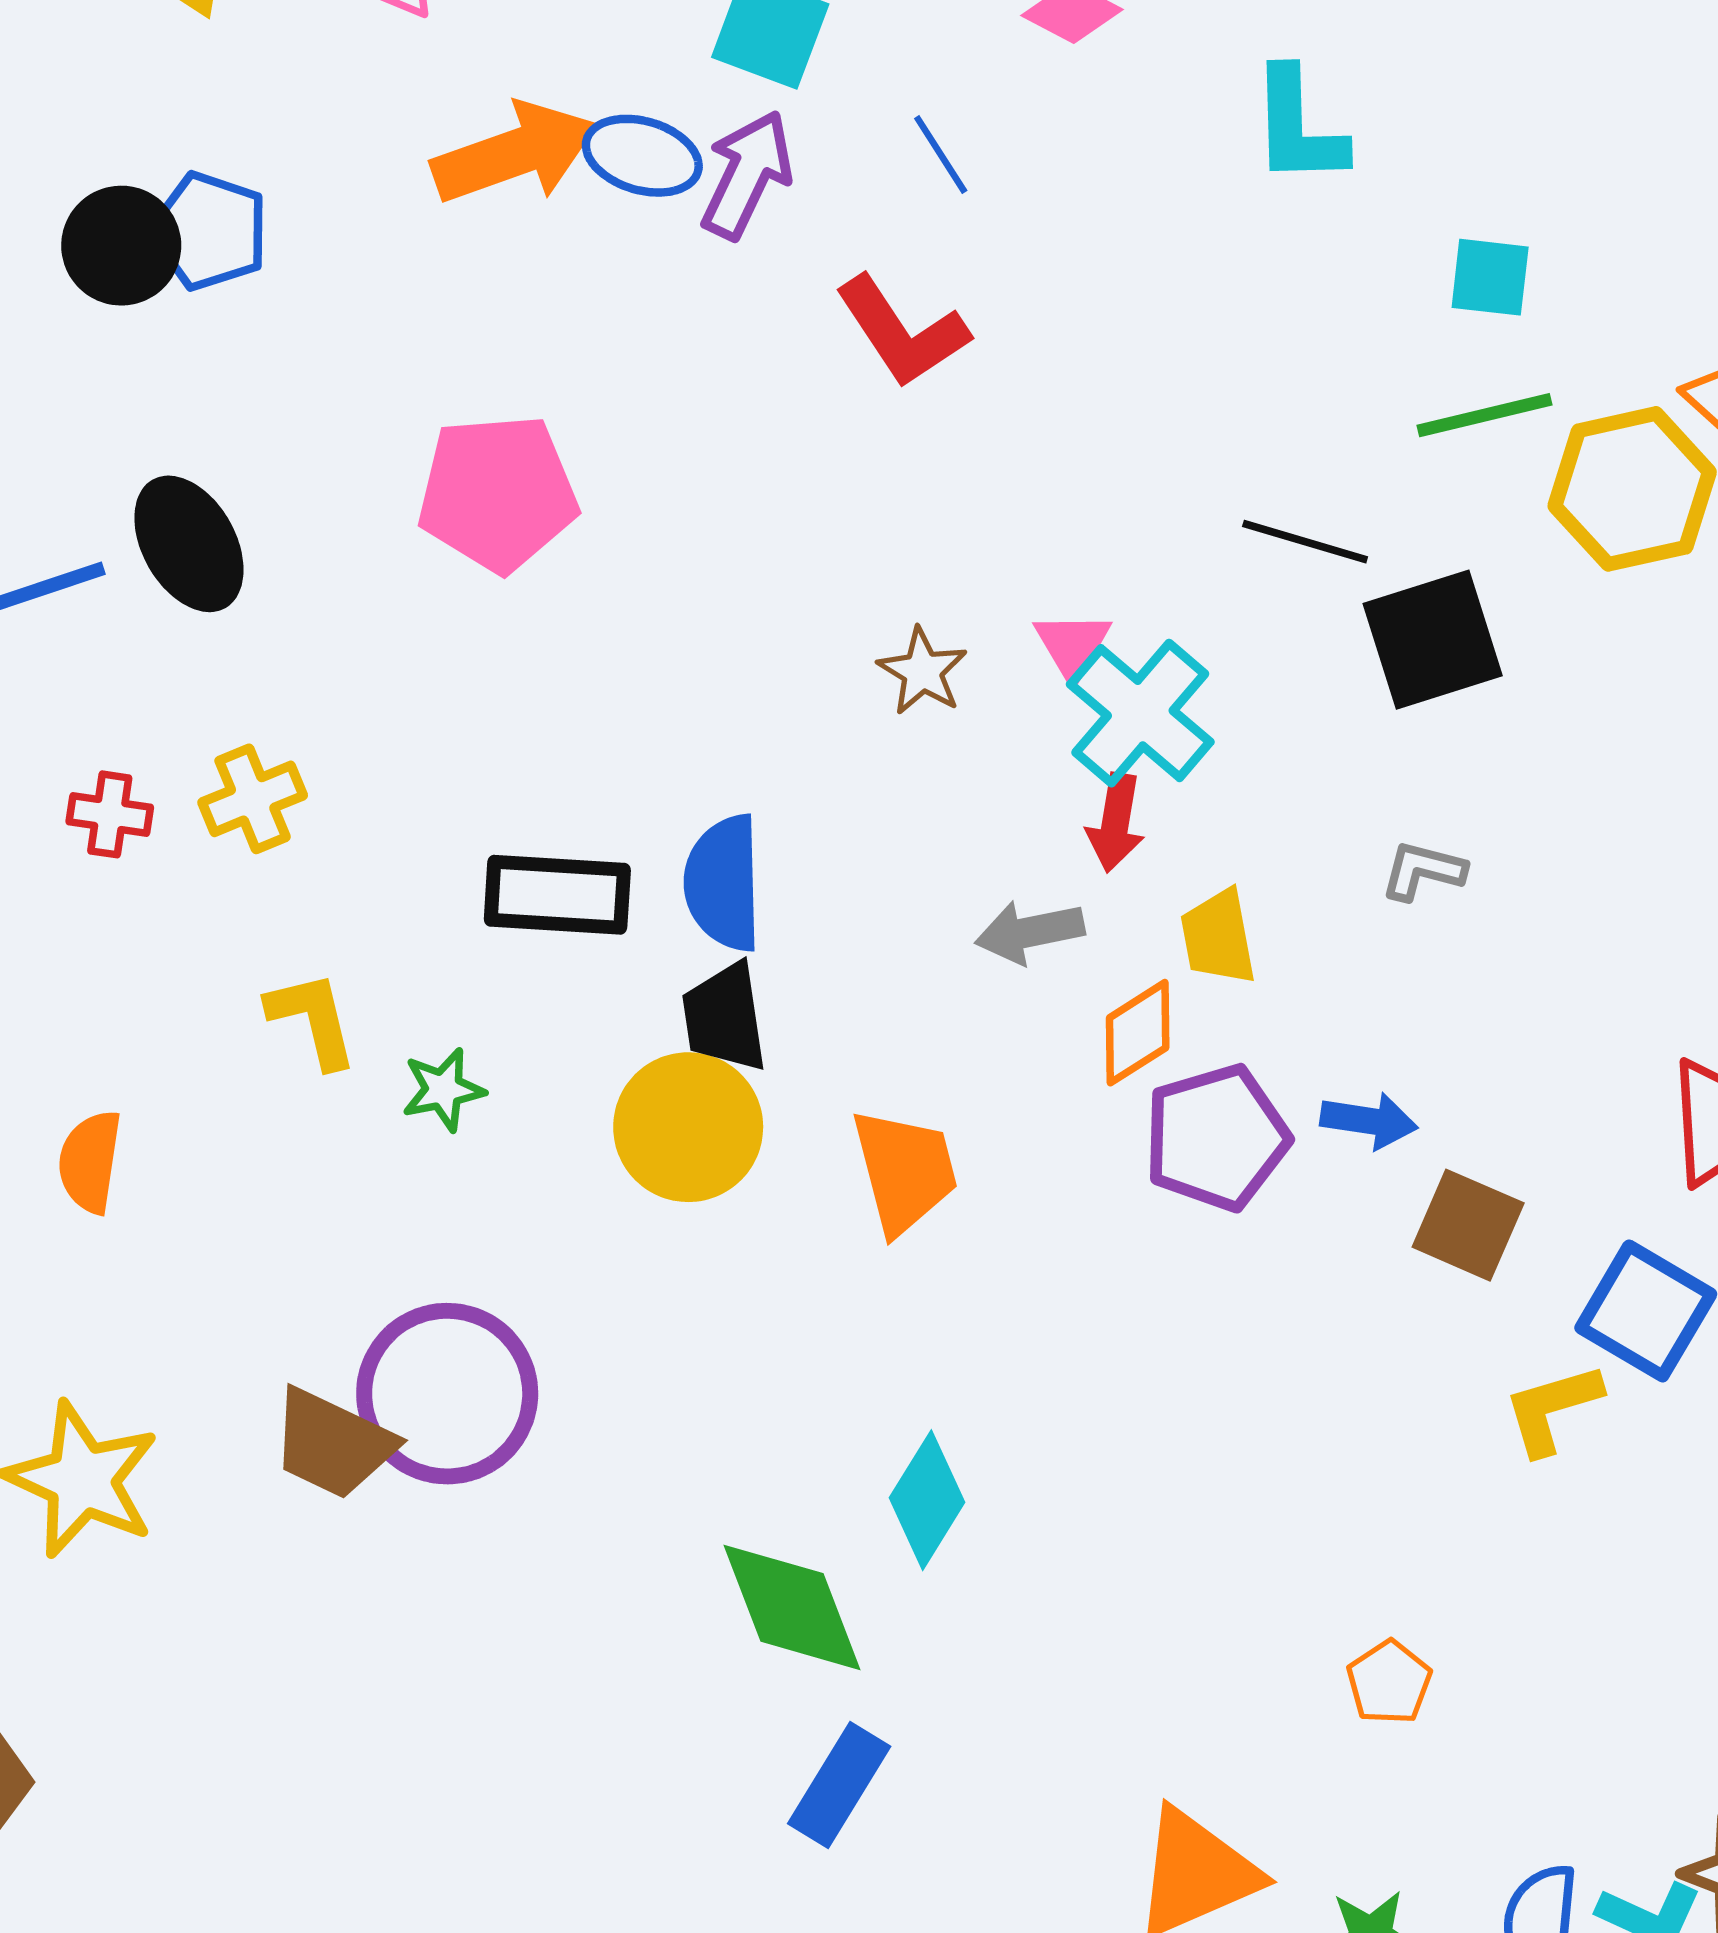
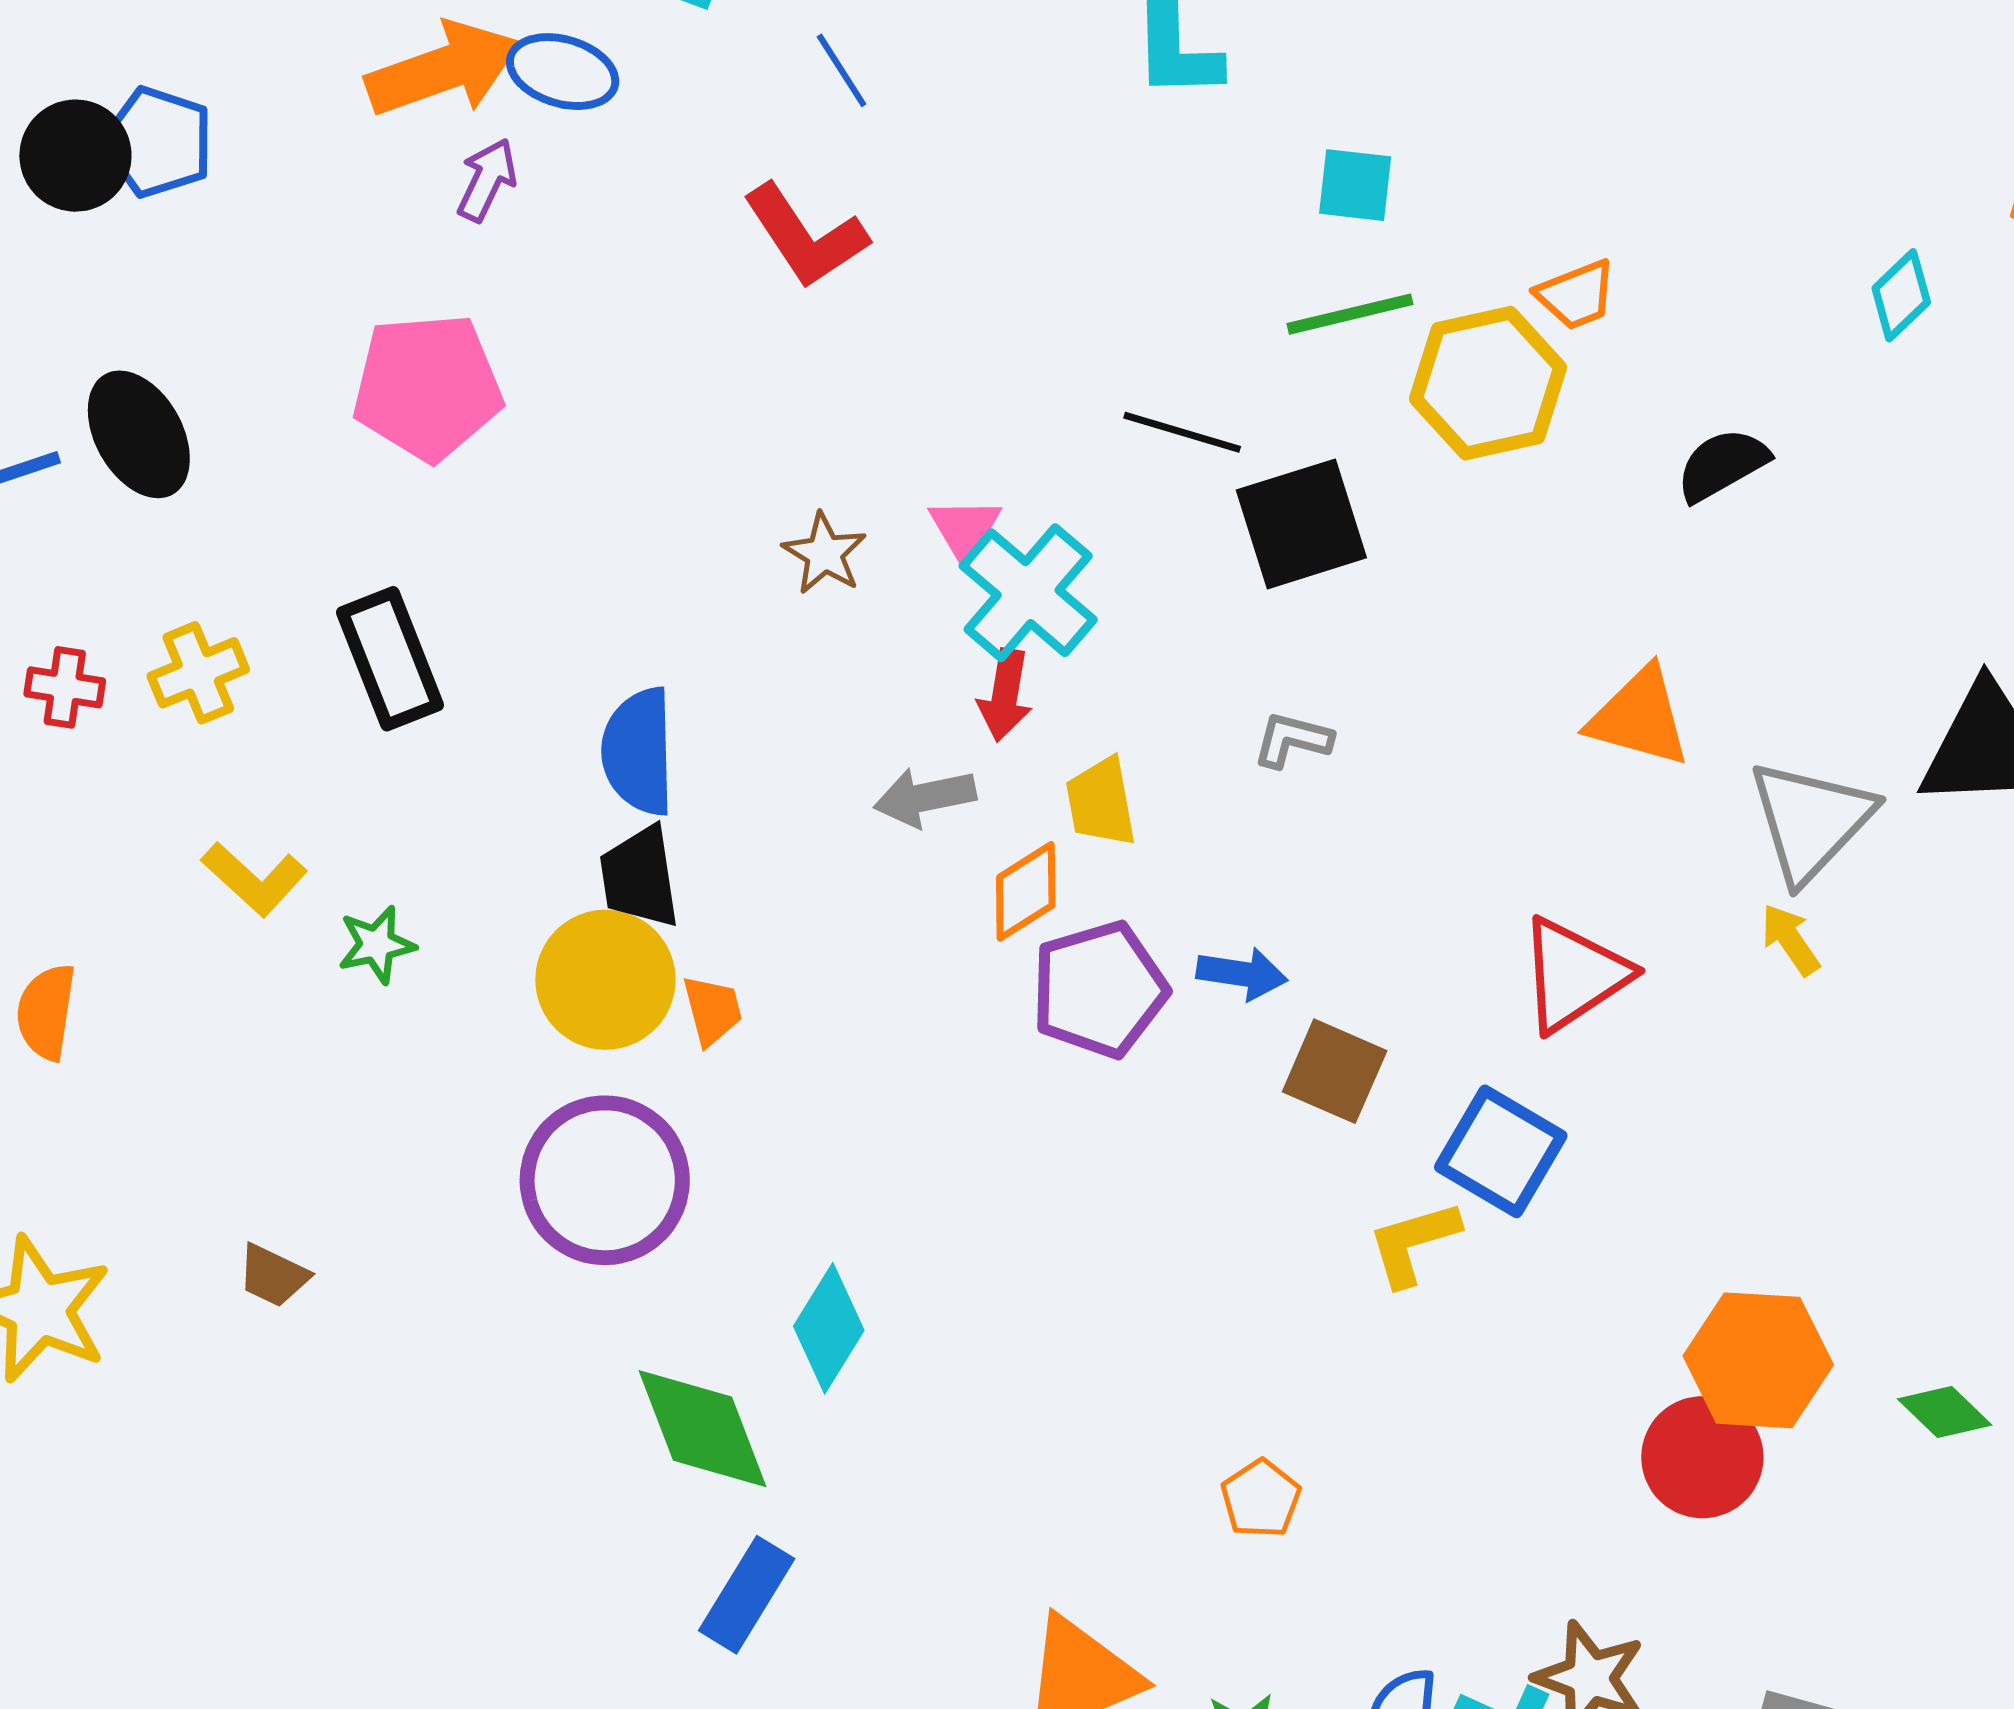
purple arrow: (747, 175) -> (487, 180), moved, size x0.7
black rectangle: (557, 895) -> (390, 659), moved, turned 65
yellow L-shape: (313, 1019) -> (254, 879), turned 146
orange trapezoid: (905, 1171) -> (712, 1010), moved, size x0.6
purple circle: (447, 1394) -> (605, 1180), moved
brown trapezoid: (333, 1444) -> (273, 1276), size x0.6

